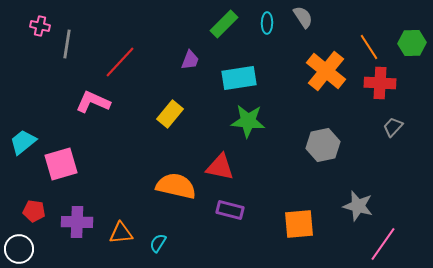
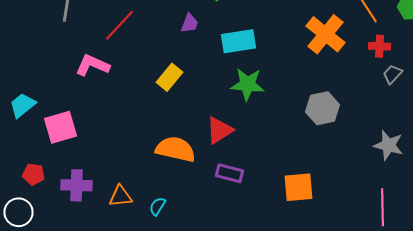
red cross: (380, 83) -> (380, 46), size x0.7
gray trapezoid: (393, 127) -> (392, 74), moved
red triangle: (220, 167) -> (220, 130), turned -44
gray star: (358, 206) -> (388, 145), moved
pink line: (383, 244) -> (382, 207), turned -36

